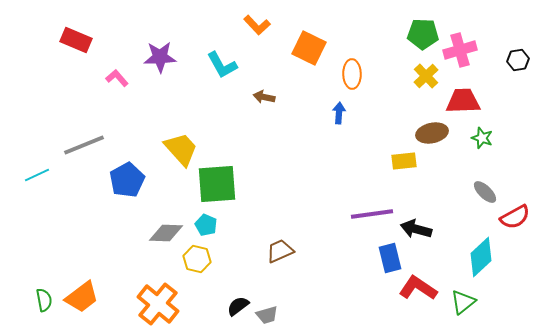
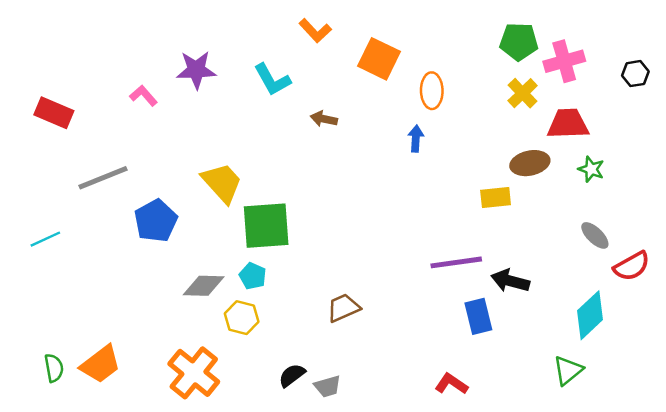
red rectangle: (76, 40) -> (54, 113), moved
cyan line: (37, 175) -> (45, 239), moved
red L-shape: (418, 288) -> (451, 384), moved, size x0.7

